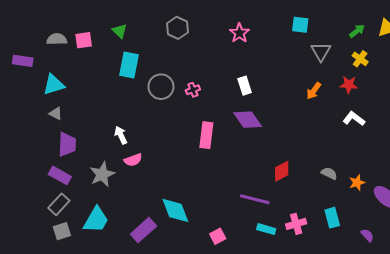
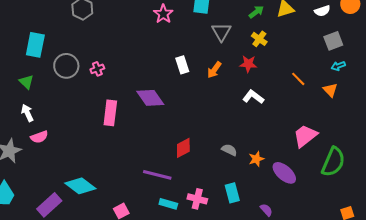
green triangle: (120, 31) -> (26, 82), moved
pink star: (239, 33) -> (163, 14), moved
white rectangle: (245, 86) -> (182, 65), moved
cyan diamond: (175, 210) -> (80, 186), turned -32
pink cross: (296, 224) -> (197, 199), turned 30

